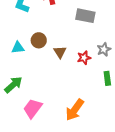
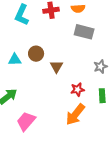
red star: (84, 58) -> (77, 90), moved
orange arrow: (75, 110) -> (75, 114), moved

